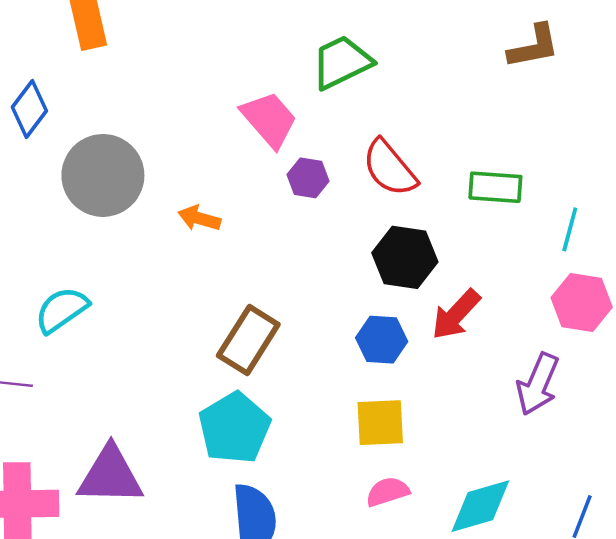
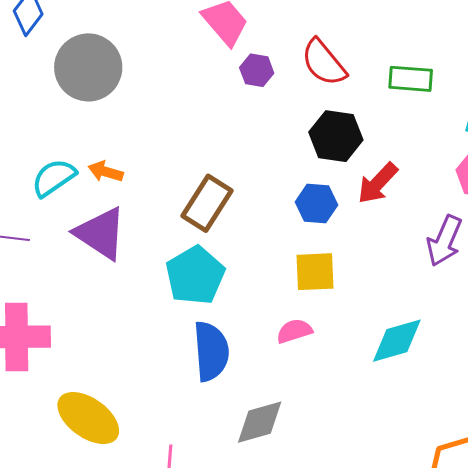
orange arrow: (199, 218) -> (106, 172), moved
purple triangle: (110, 476) -> (101, 233), moved, turned 32
pink semicircle: (388, 492) -> (294, 331), moved

